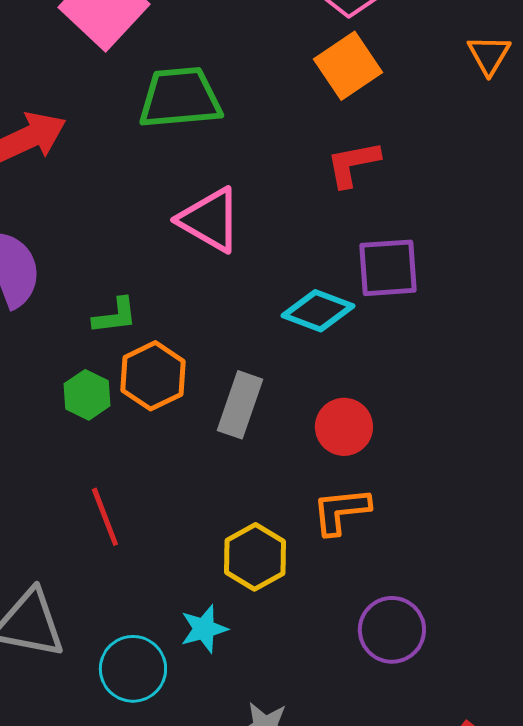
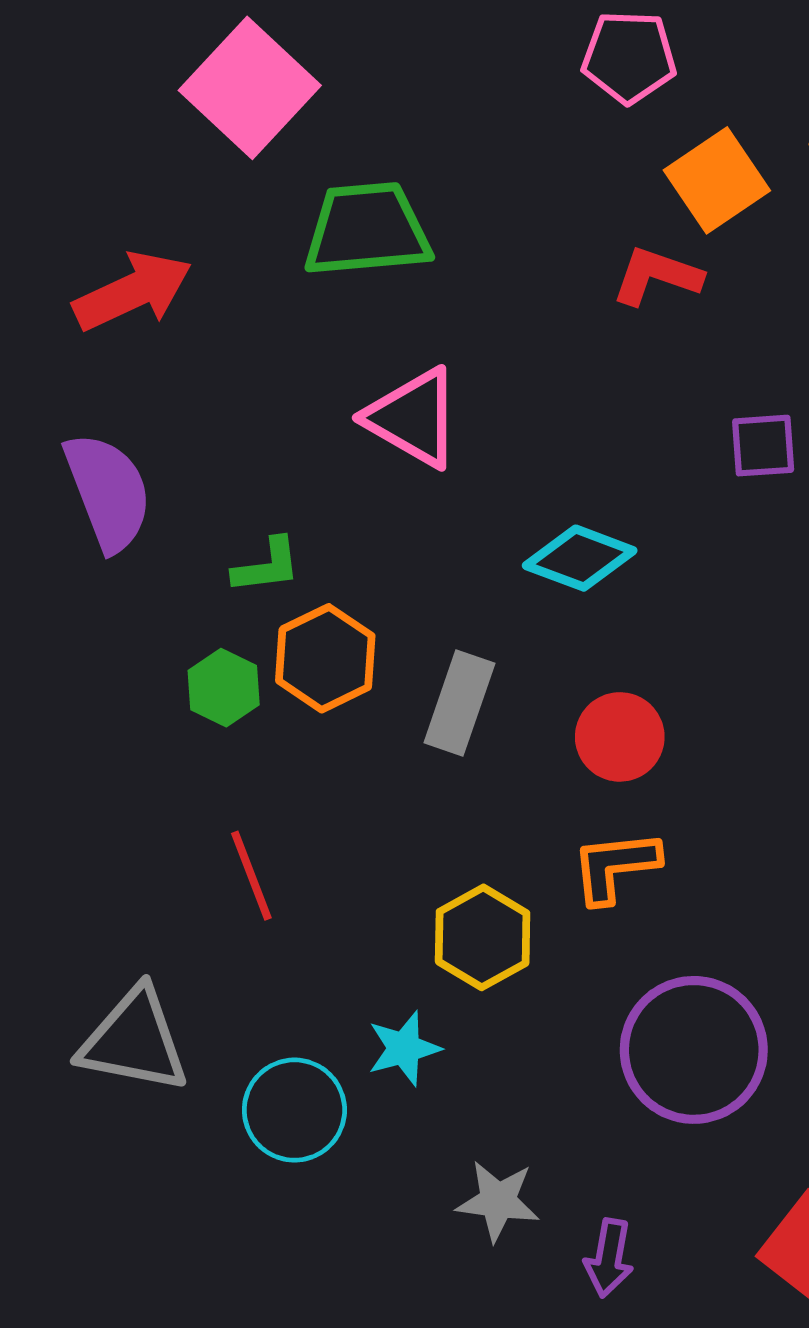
orange square: (348, 66) -> (717, 180), moved
red L-shape: (353, 164) -> (657, 276), moved, turned 30
purple square: (388, 268) -> (763, 446), moved, size x0.7
purple circle: (392, 630) -> (694, 1050), size x1.4

